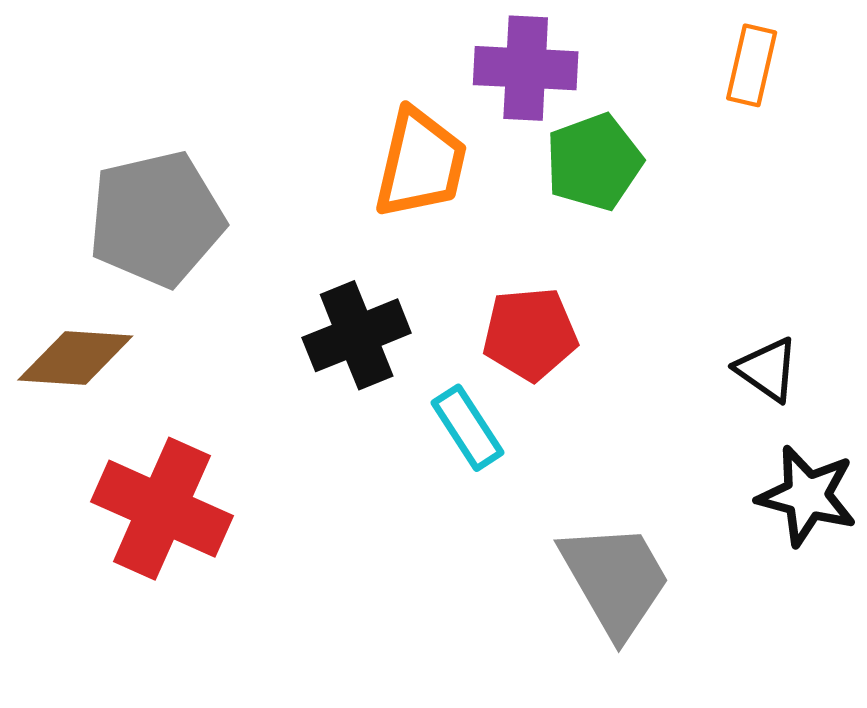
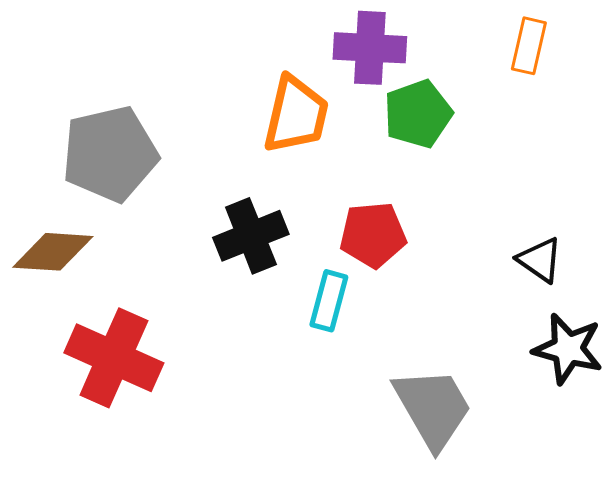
cyan rectangle: (467, 428) -> (329, 301), turned 48

